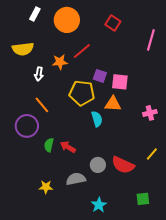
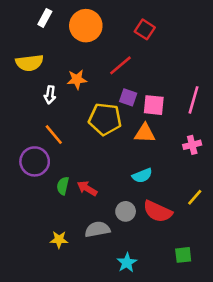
pink line: (151, 40) -> (193, 100), moved
red line: (82, 51) -> (120, 65), moved
cyan semicircle: (97, 119) -> (142, 176), moved, turned 84

